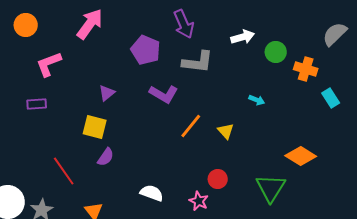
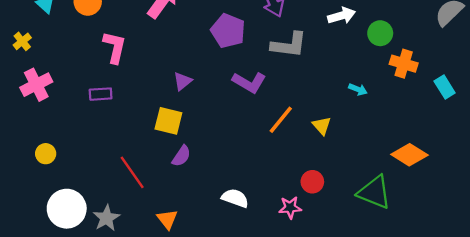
pink L-shape: (49, 64) -> (115, 47), turned 124
orange cross: (306, 69) -> (404, 64), moved
green triangle: (271, 188) -> (374, 192), turned -40
pink star: (199, 201) -> (290, 207), turned -30

